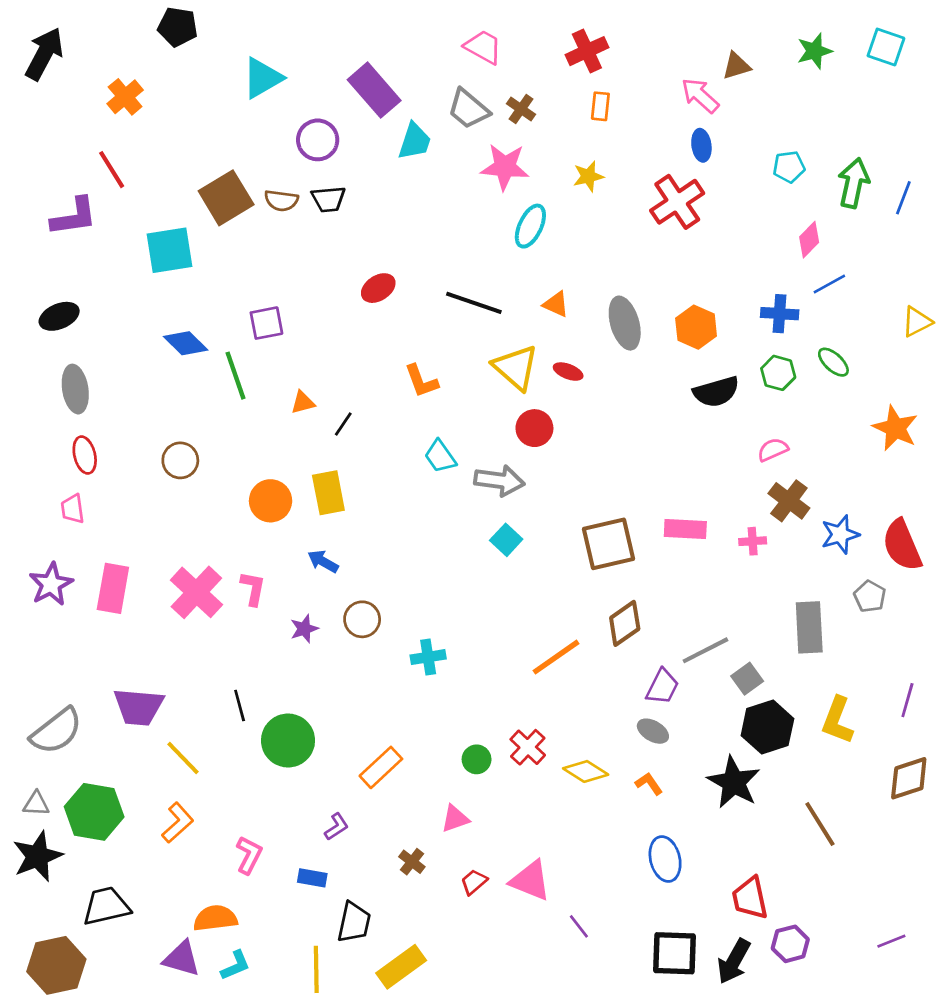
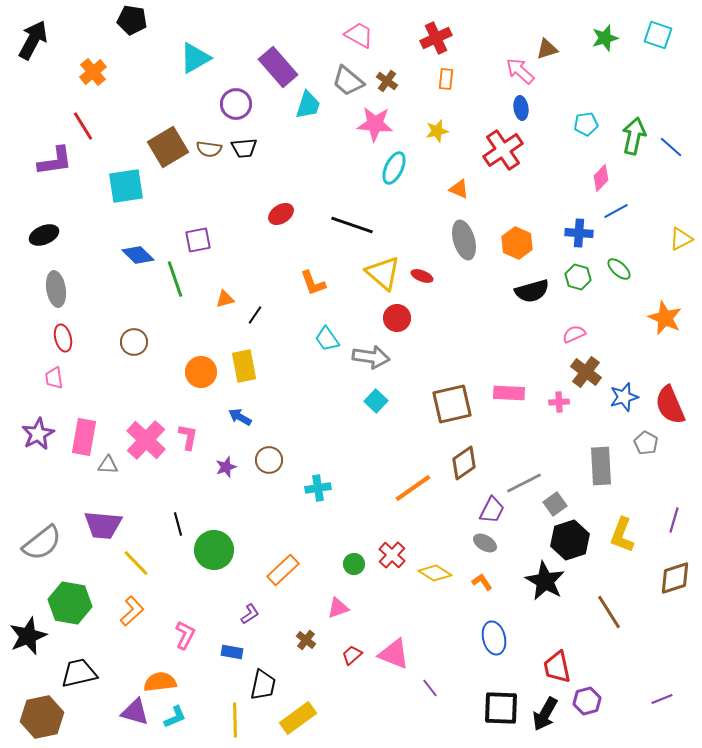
blue line: (903, 198) -> (671, 147), turned -70
orange triangle: (556, 304) -> (459, 189), moved
gray triangle: (36, 804) -> (108, 465), moved

